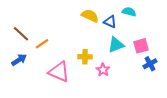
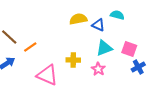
yellow semicircle: (90, 16) -> (78, 19), turned -36
pink square: (141, 46) -> (129, 49), turned 35
pink star: (103, 70) -> (98, 69), moved

